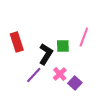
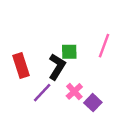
red rectangle: (17, 42) -> (21, 65), moved
green square: (63, 46) -> (69, 52), moved

